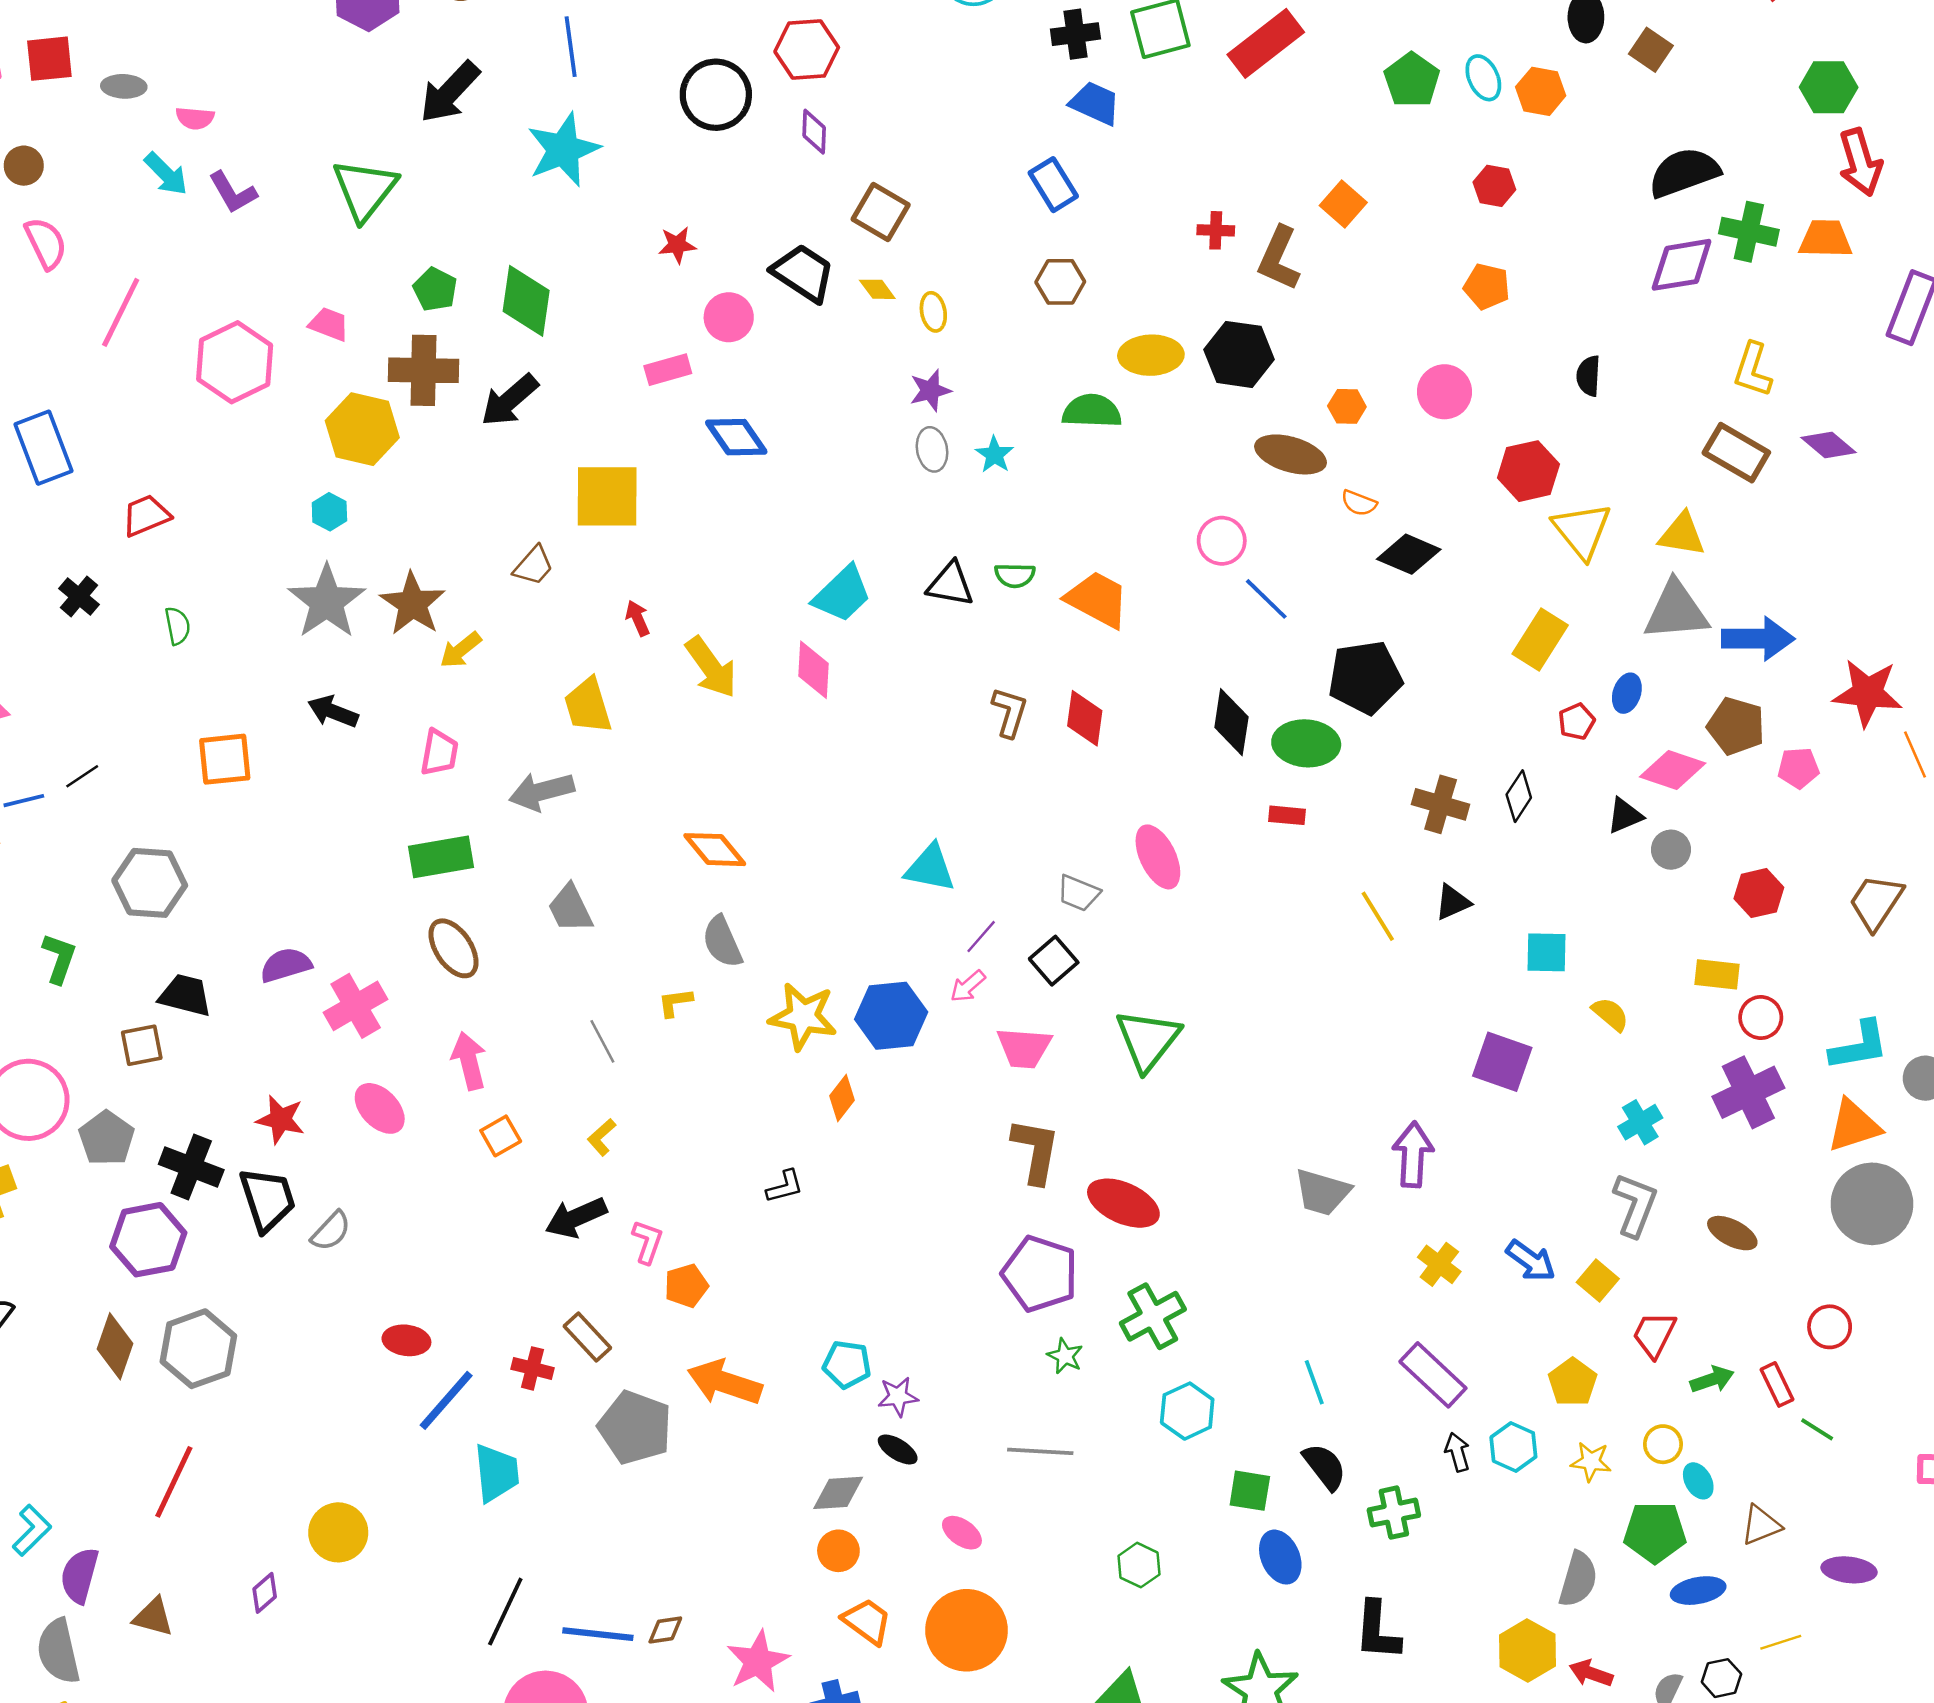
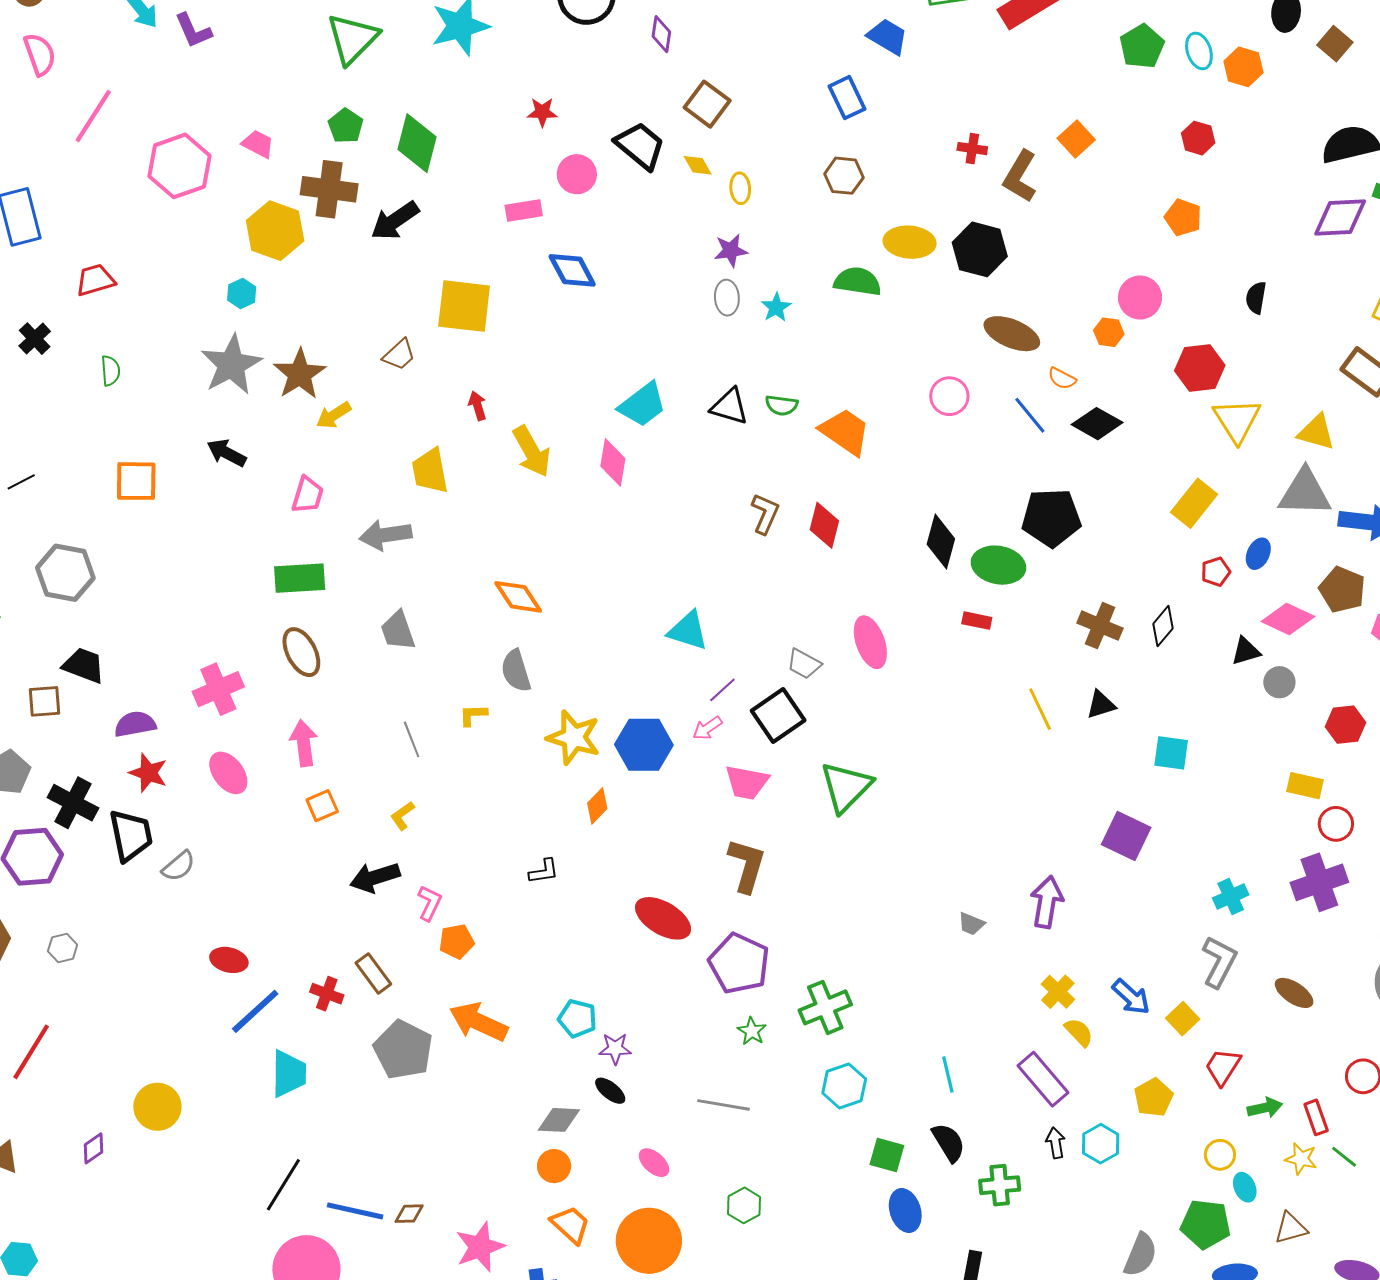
green triangle: (365, 189) -> (352, 39), moved
orange hexagon: (1347, 406) -> (1109, 332), moved
blue line: (1266, 599) -> (1030, 415), moved
black square: (1054, 961) -> (778, 715), size x1.4
purple semicircle: (286, 965) -> (135, 724), moved
yellow semicircle: (1610, 1014) -> (1079, 1032), moved
gray trapezoid: (1322, 1192) -> (971, 924), size x0.6
red ellipse: (1123, 1203) -> (663, 918), moved
gray hexagon: (198, 1349) -> (63, 948), size x0.5
yellow star: (1591, 1462) -> (1301, 1159), moved
green hexagon: (1139, 1565) -> (744, 1205), moved

